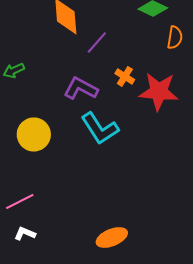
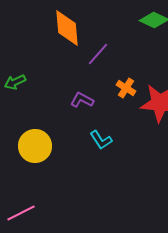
purple L-shape: (81, 88) -> (82, 100), size x0.7
cyan L-shape: (100, 128) -> (101, 140), size x0.6

